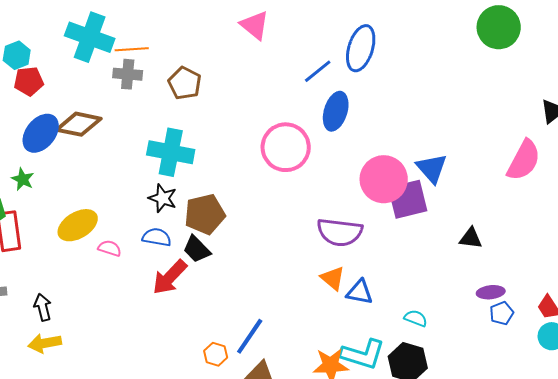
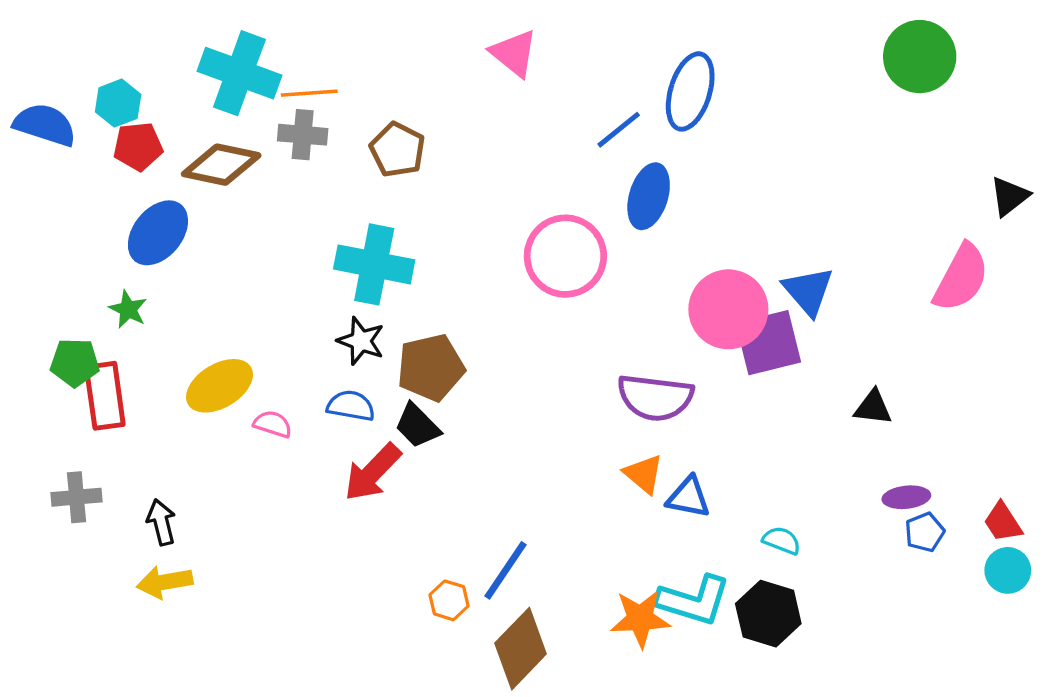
brown diamond: (79, 124) -> (221, 165), moved

